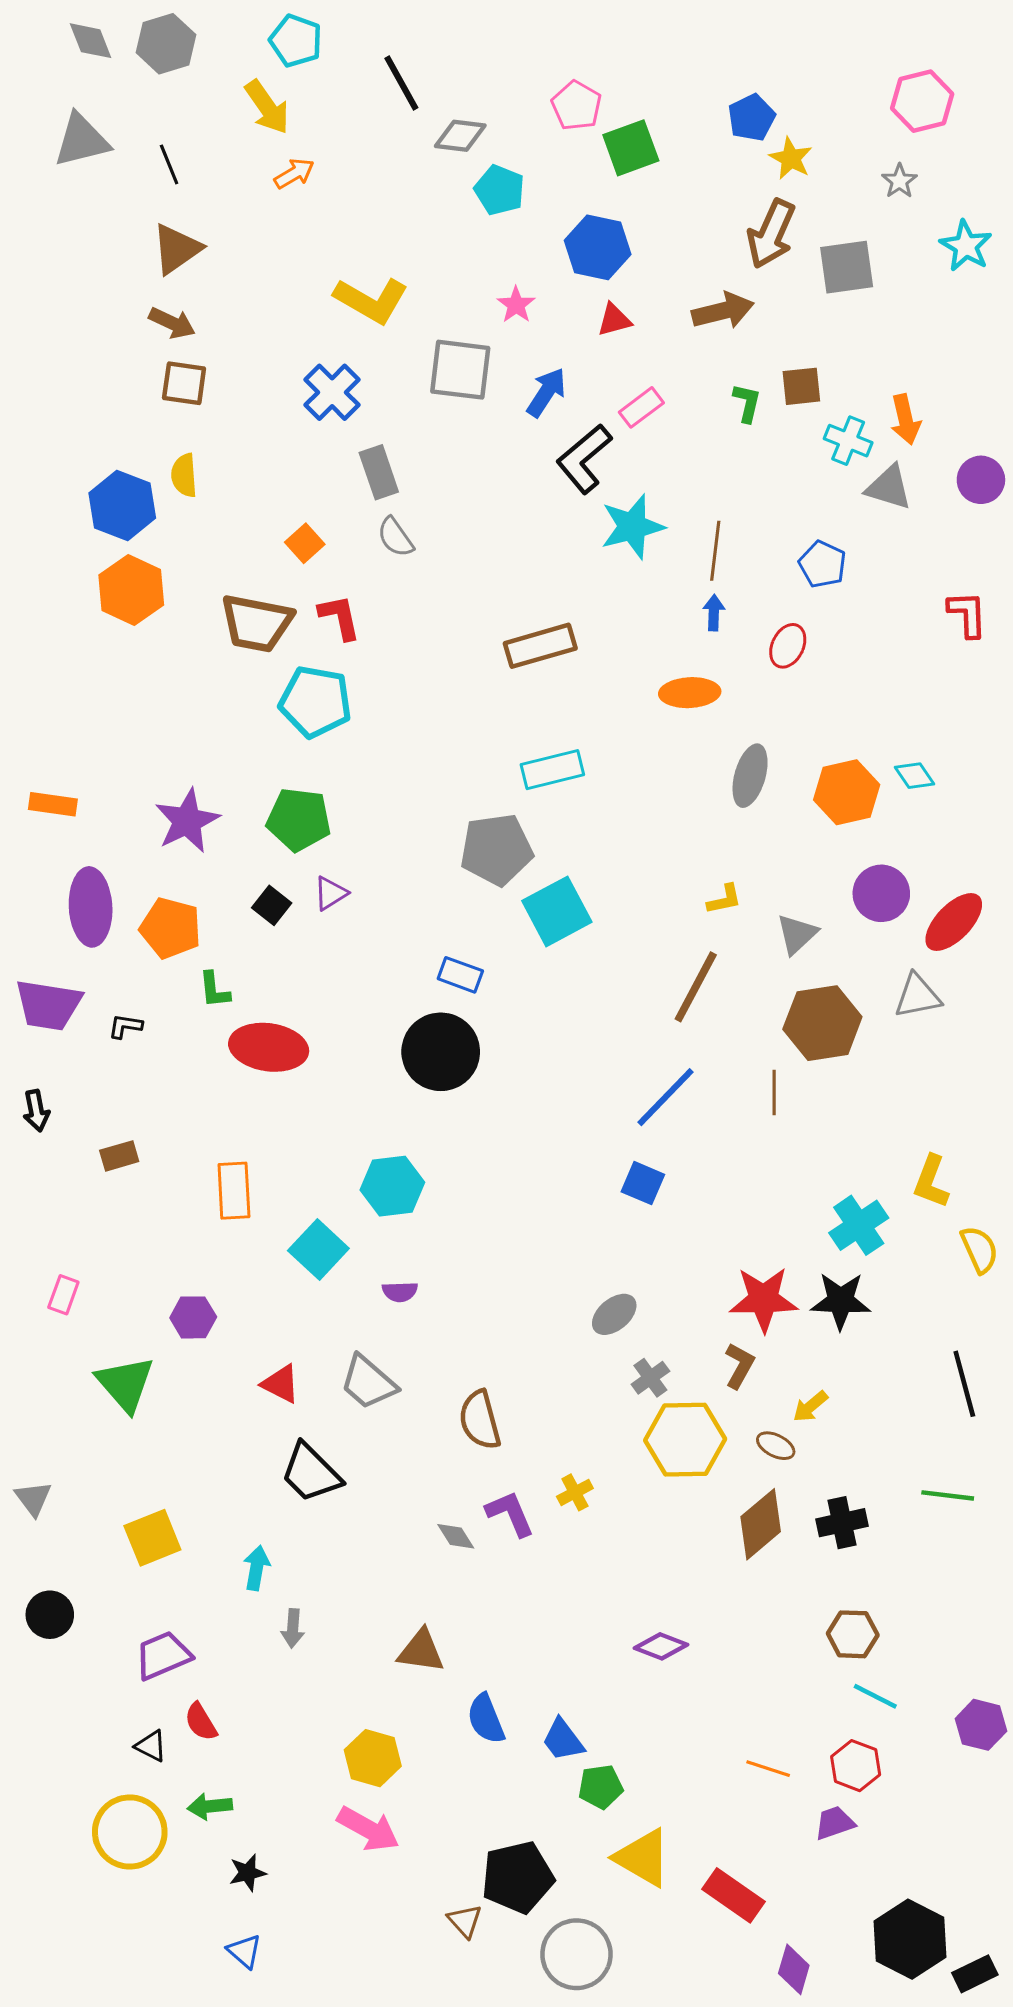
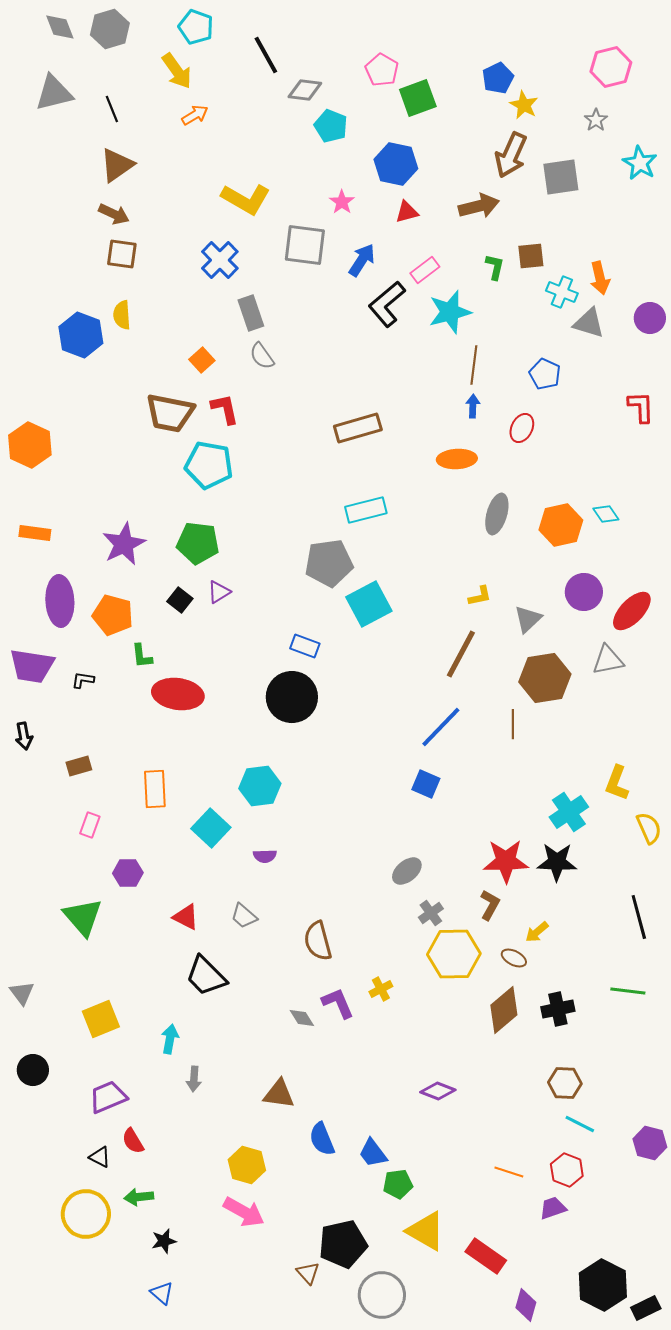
cyan star: (632, 527) -> (450, 312), moved
orange hexagon: (131, 590) -> (30, 445), moved
pink rectangle: (63, 1295) -> (90, 825), moved
gray trapezoid: (368, 1382) -> (244, 916), size x0.7

